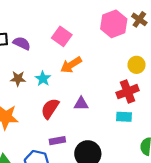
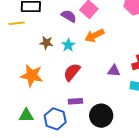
purple semicircle: (22, 43) -> (69, 16), moved
purple triangle: (81, 104) -> (114, 71), moved

